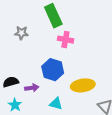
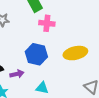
yellow ellipse: (83, 85) -> (75, 53), moved

